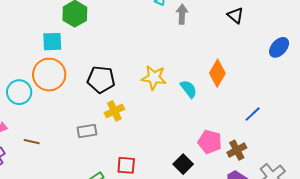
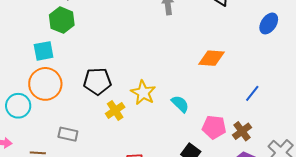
orange diamond: (217, 73) -> (211, 58), turned 72
yellow star: (154, 78) -> (143, 93), moved, turned 30
cyan semicircle: (189, 89) -> (180, 104), moved
gray rectangle: (87, 131) -> (68, 134), moved, turned 30

